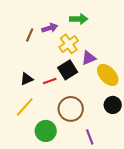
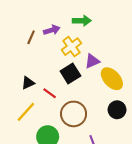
red line: (50, 81) -> (50, 93), moved, turned 56

